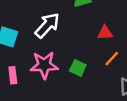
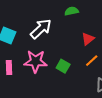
red triangle: (105, 33) -> (88, 39), turned -40

